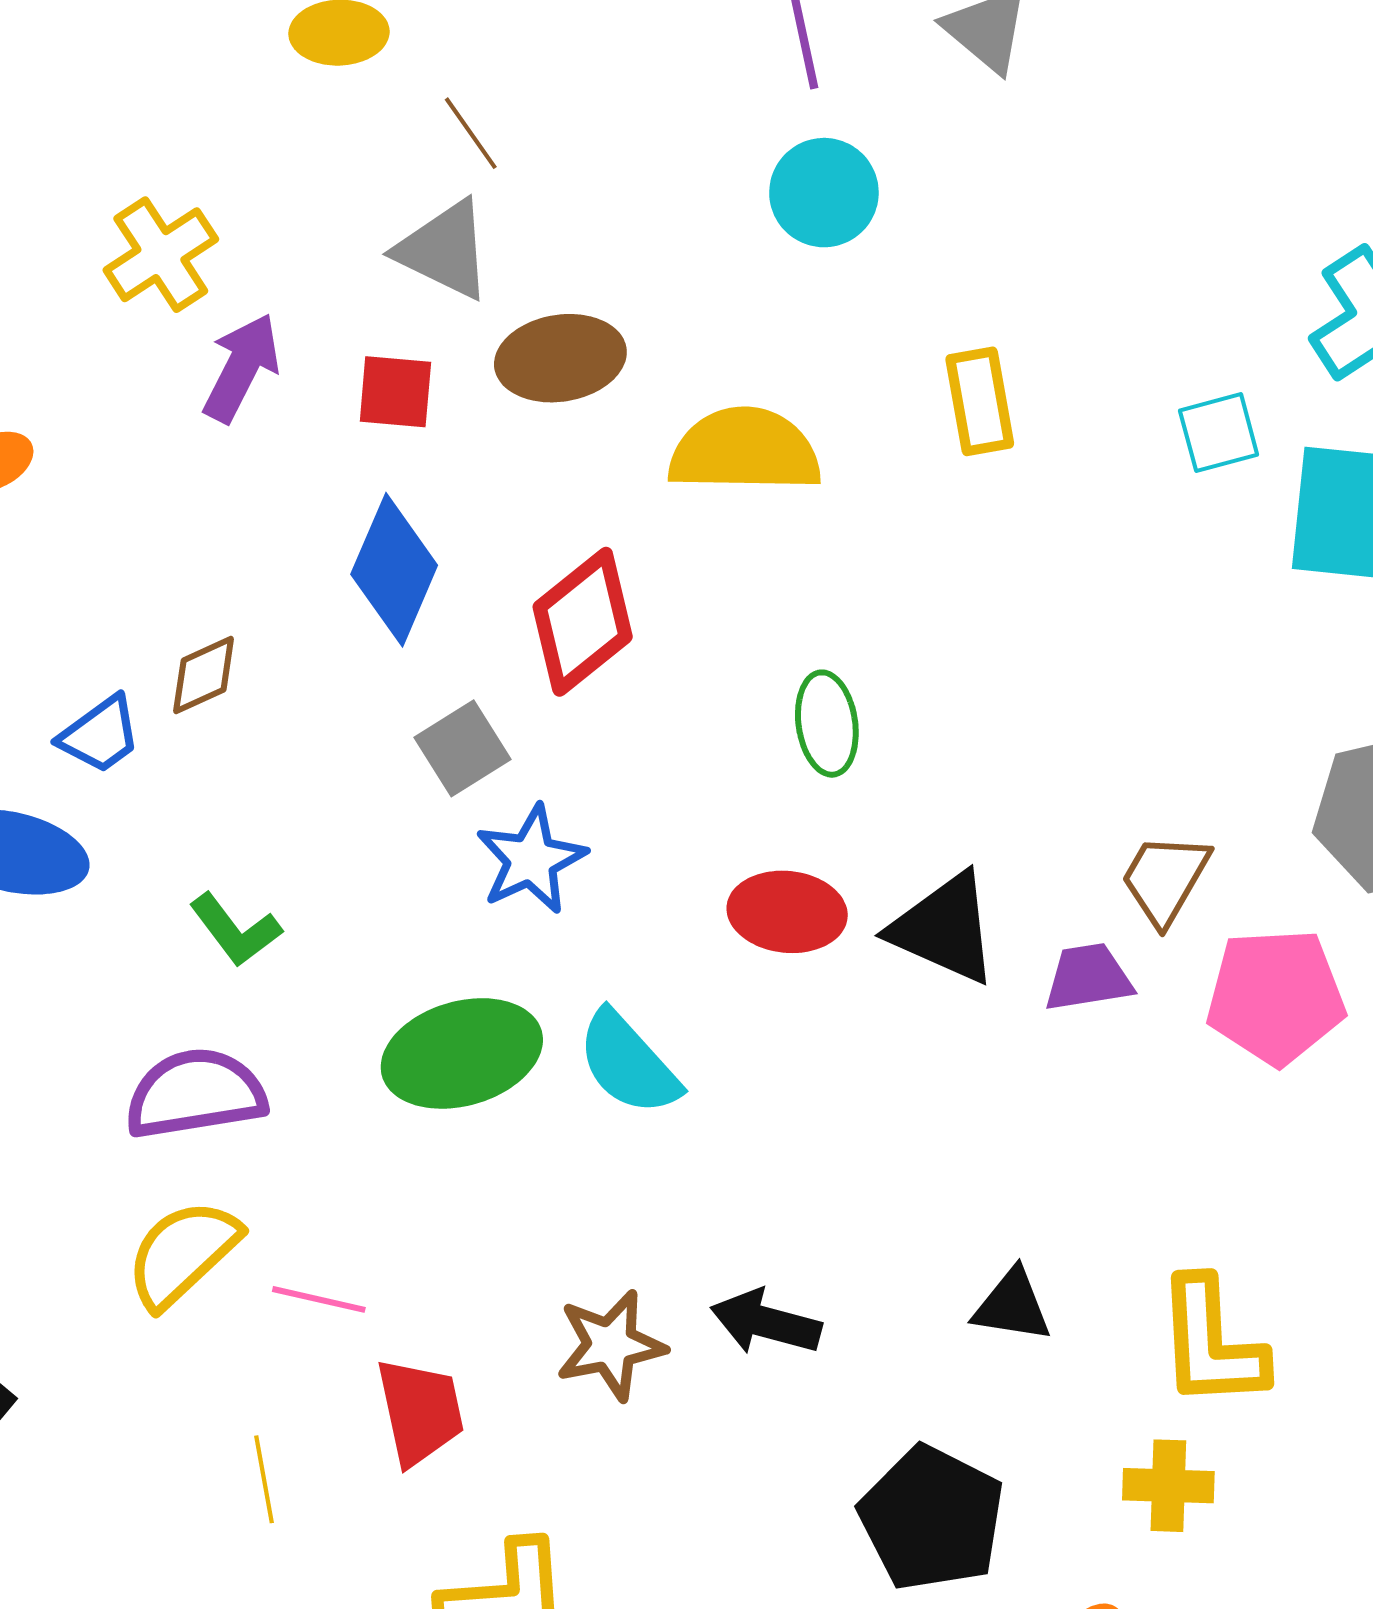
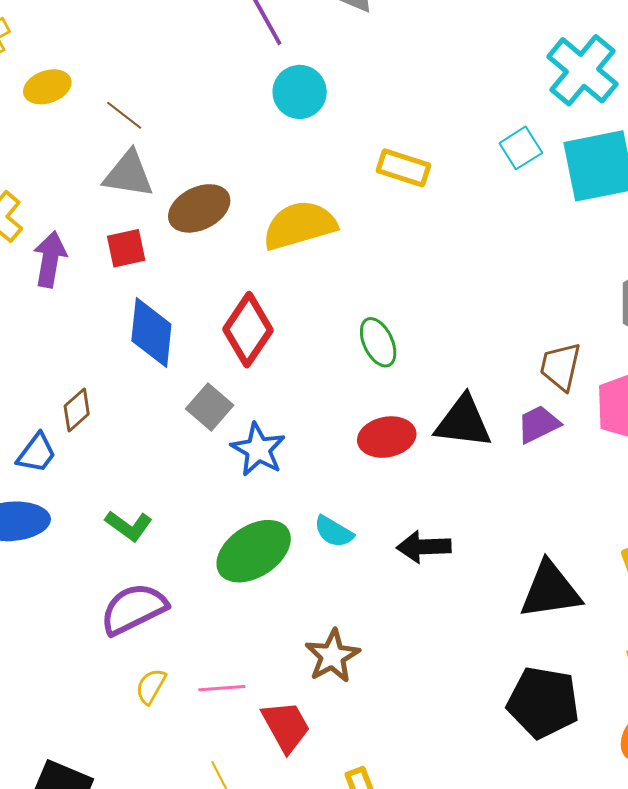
yellow rectangle: (980, 401) -> (403, 168), turned -45
cyan semicircle: (628, 1063) -> (334, 532), size x0.7
yellow semicircle: (183, 1254) -> (151, 686), size x0.6
black triangle: (1012, 1306) -> (550, 590), size x1.6
black arrow: (766, 1322) -> (424, 547), moved
brown star: (611, 1345) -> (332, 656), moved

